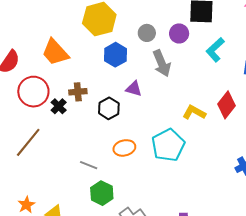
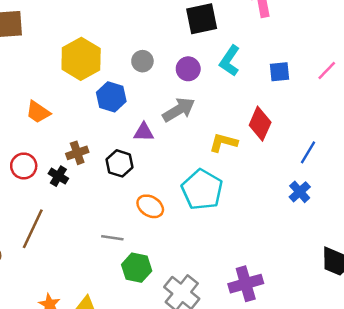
purple circle: (179, 33) -> (188, 69), moved
orange trapezoid: (55, 52) -> (38, 112), size x0.7
gray arrow: (162, 63) -> (179, 110), moved, turned -84
red circle: (33, 92) -> (24, 166), size x0.7
orange ellipse: (124, 148) -> (150, 206), turned 60

